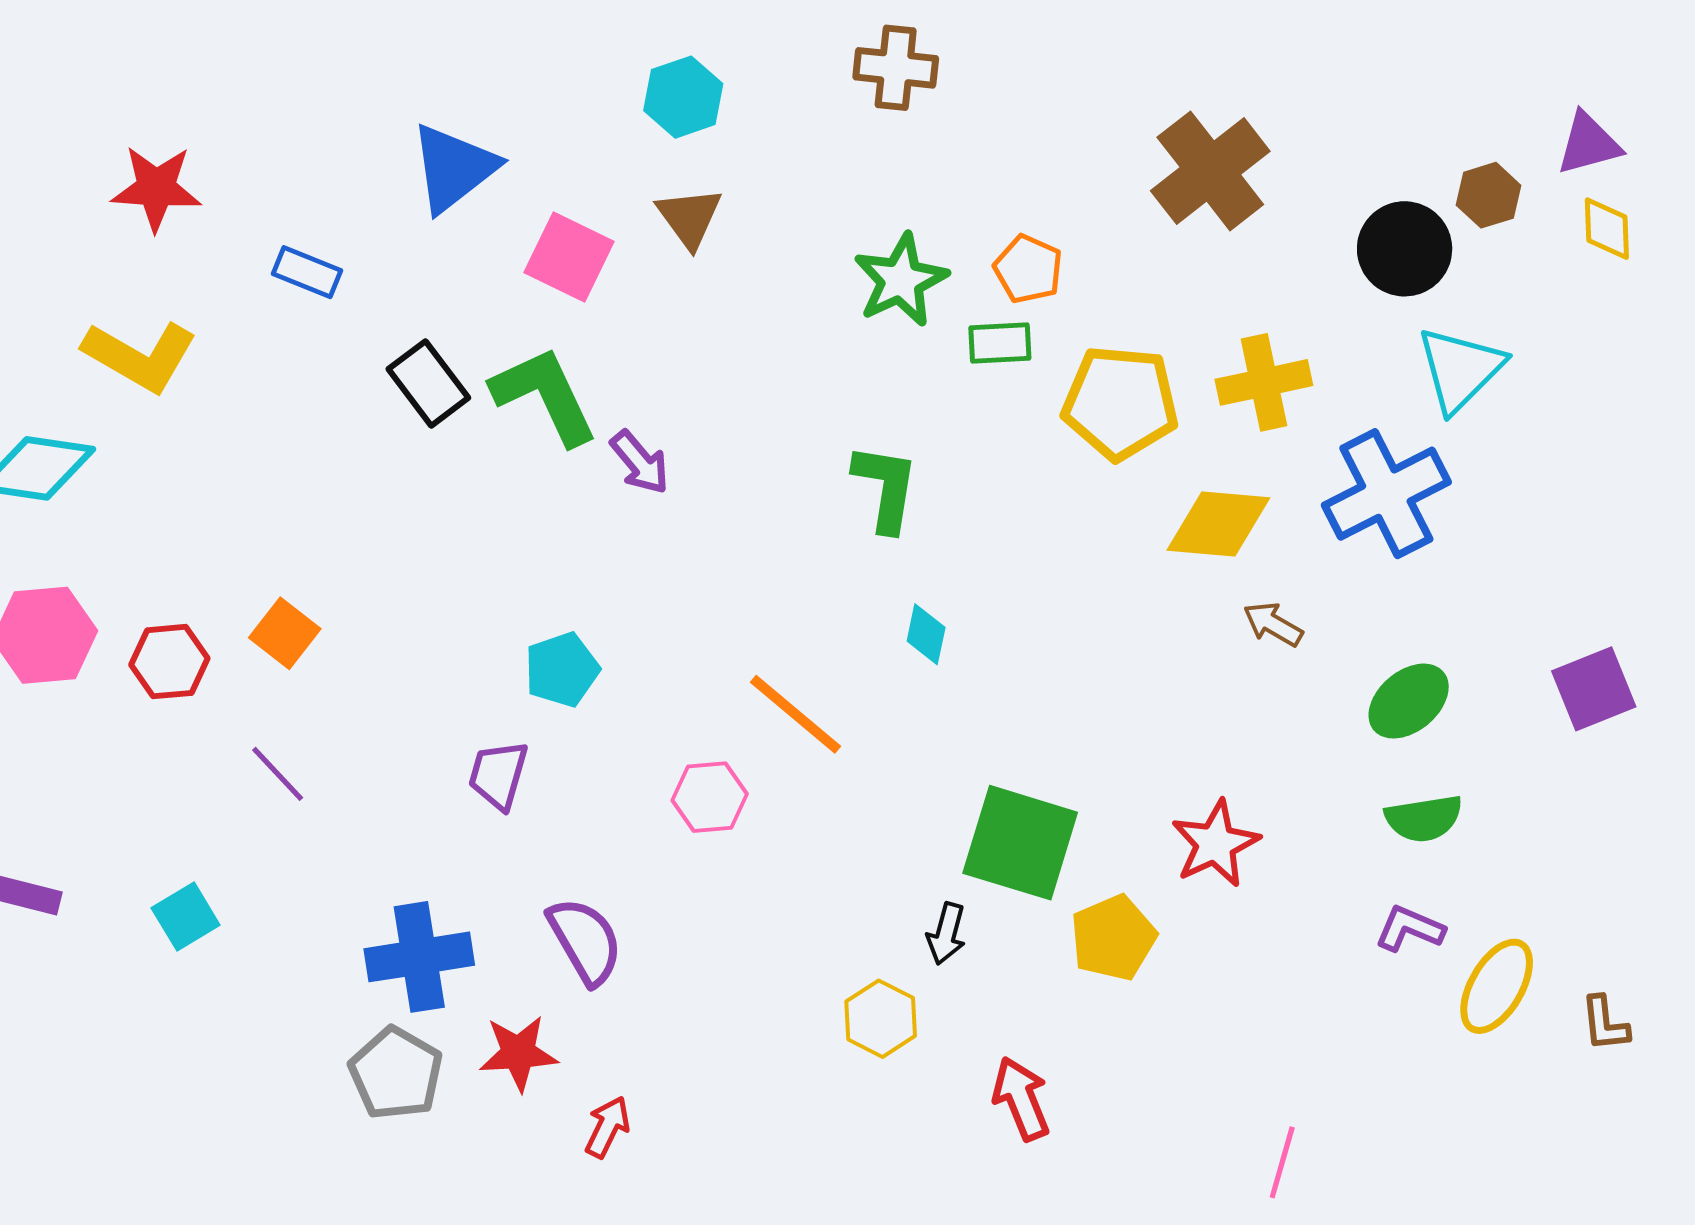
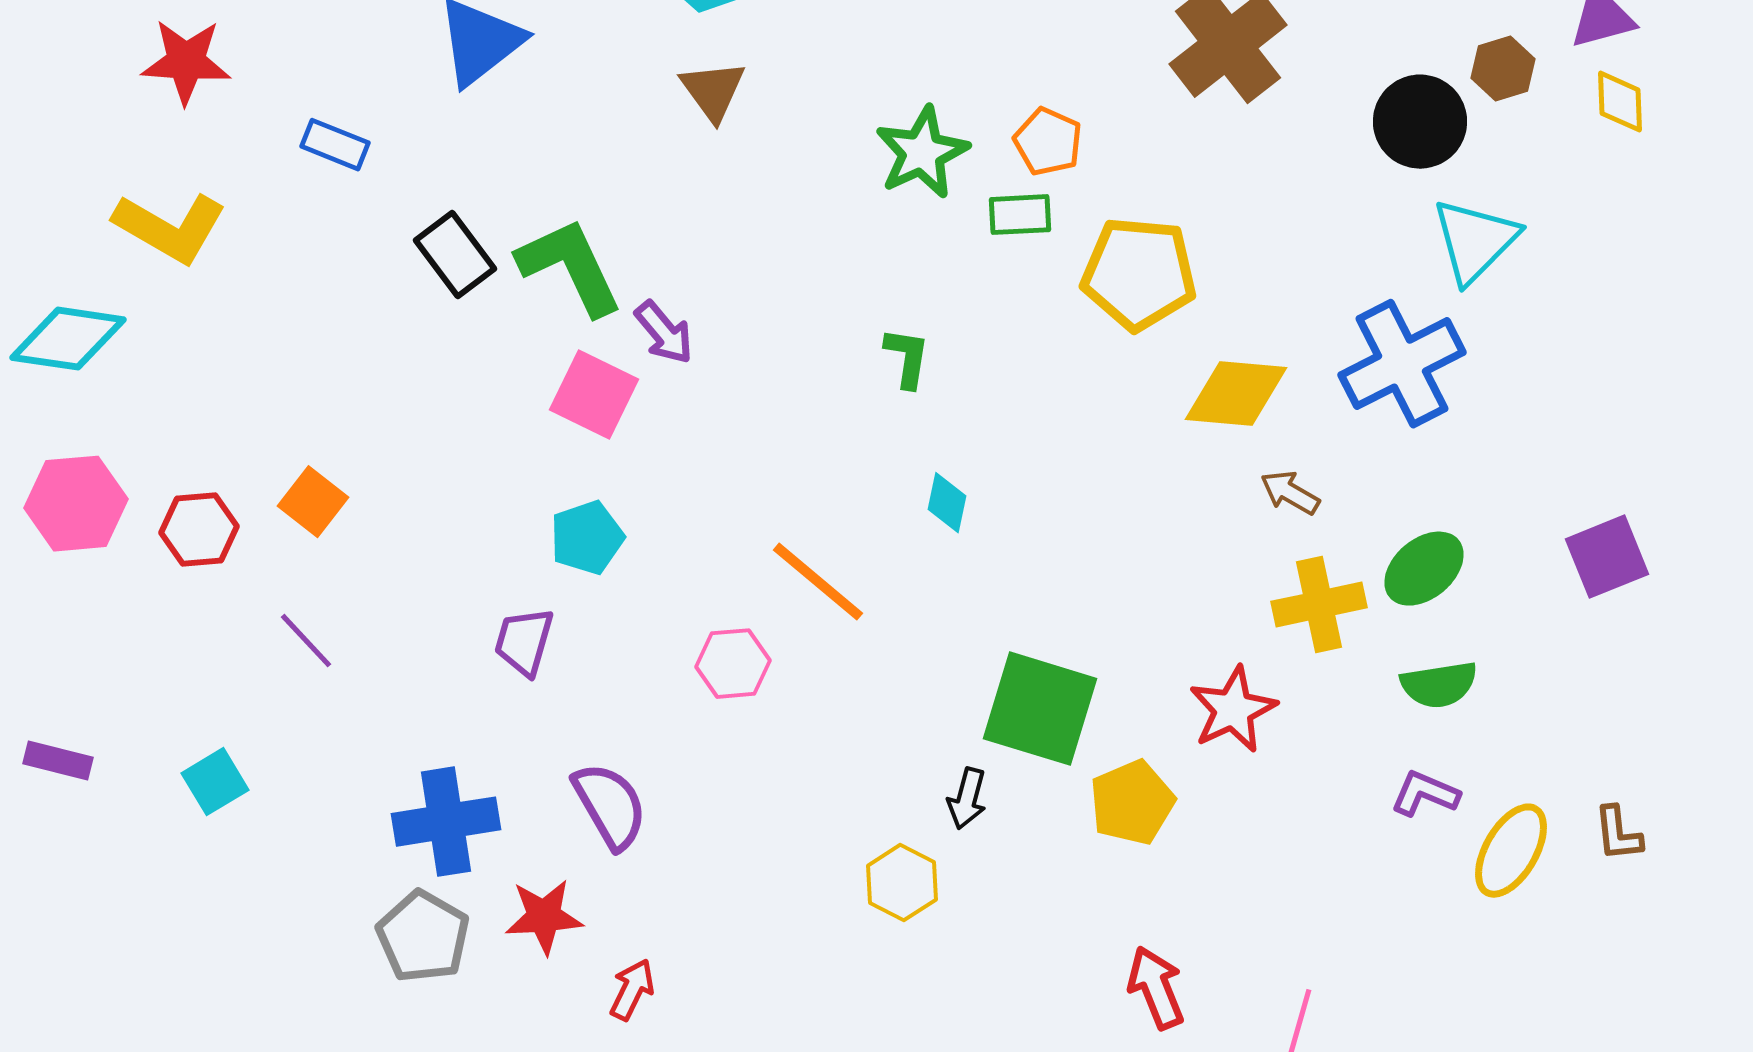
pink square: (569, 257) -> (594, 395), moved
yellow cross: (1264, 382) -> (1319, 605), moved
green L-shape: (886, 488) -> (907, 358), size x0.7
brown L-shape: (1605, 1024) -> (1618, 834), moved
red arrow: (1021, 1099) -> (1156, 988), moved

